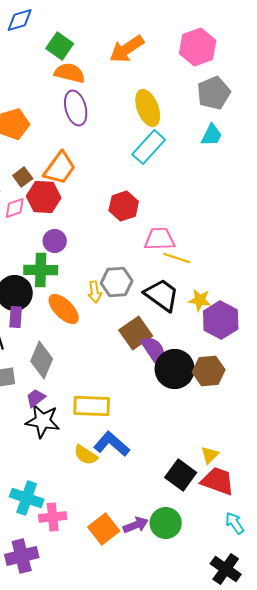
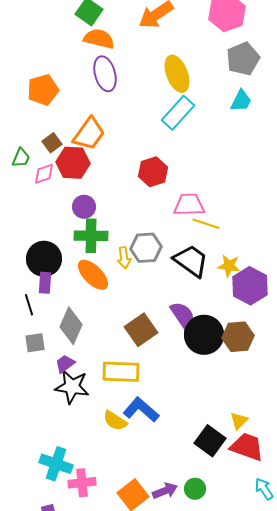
green cross: (41, 270) -> (91, 236), moved
brown square: (136, 333) -> (141, 330), moved
green circle: (166, 523) -> (195, 489), size x0.7

